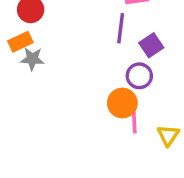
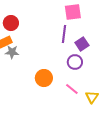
orange circle: (122, 103) -> (44, 78), moved
pink line: (134, 122) -> (72, 89), turned -48

